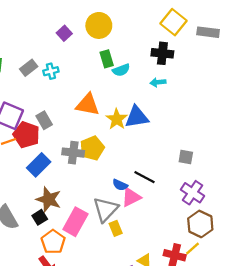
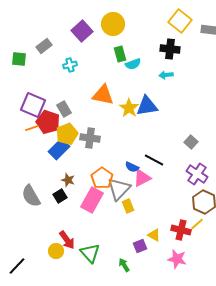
purple square: (64, 33) -> (82, 31), size x1.5
gray rectangle: (29, 68) -> (44, 46), moved
yellow pentagon: (92, 148) -> (67, 134), moved
gray square: (186, 157) -> (191, 142), turned 32
brown star: (49, 199) -> (68, 180), size x0.6
orange pentagon: (53, 242) -> (102, 178), moved

